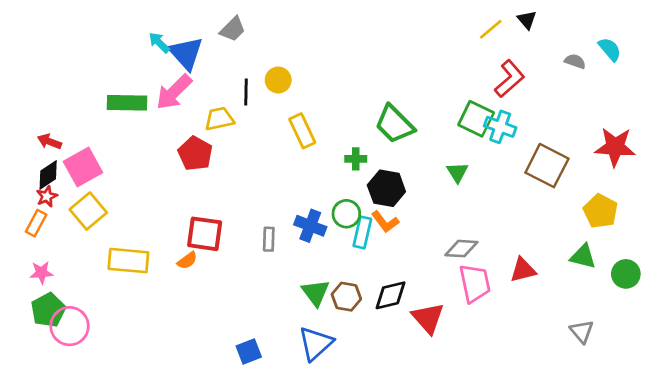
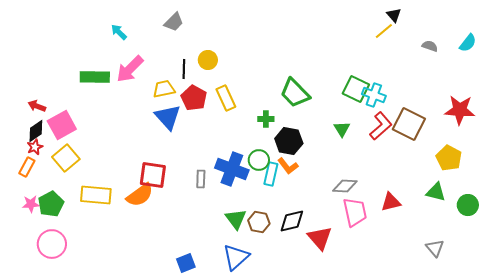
yellow line: (491, 29) -> (384, 31), moved
cyan semicircle: (610, 49) -> (468, 43), moved, turned 78
blue triangle: (186, 53) -> (168, 117), moved
red L-shape: (510, 79) -> (381, 126), moved
red pentagon: (195, 154) -> (194, 98), moved
blue cross: (310, 226) -> (232, 169), size x1.4
orange semicircle: (187, 261) -> (140, 195), size x1.8
green pentagon: (48, 310) -> (51, 204), moved

